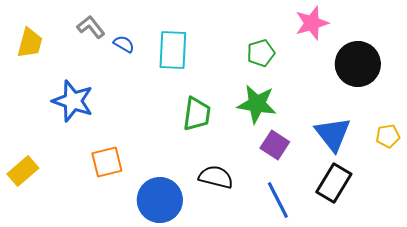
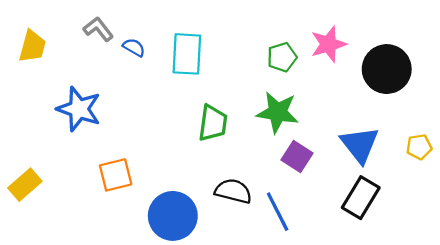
pink star: (312, 23) -> (328, 44), moved
blue line: (278, 200) -> (278, 212), moved

